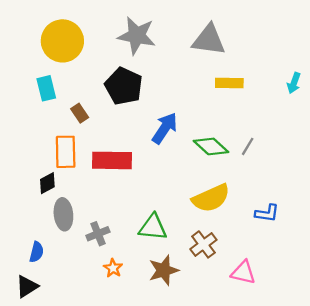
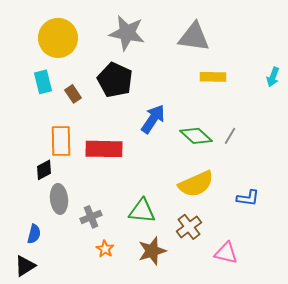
brown rectangle: (80, 113) -> (73, 94), moved

